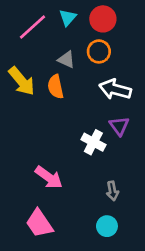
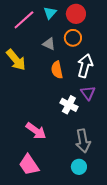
orange semicircle: (56, 87) -> (57, 70), moved
white arrow: (115, 89) -> (85, 66), turned 90
gray arrow: (112, 191) -> (83, 141), size x1.6

